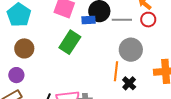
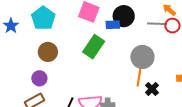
gray line: (122, 20) -> (157, 24), moved
gray circle: (131, 50) -> (142, 57), moved

